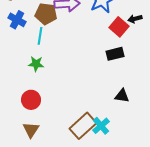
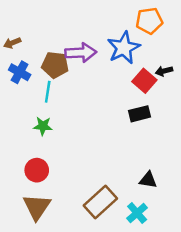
black triangle: (122, 96) -> (148, 180), moved
cyan cross: (101, 126) -> (137, 213), moved
brown triangle: (31, 130) -> (37, 207), size x1.4

